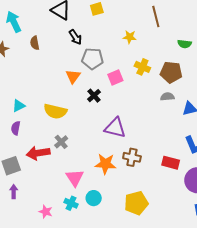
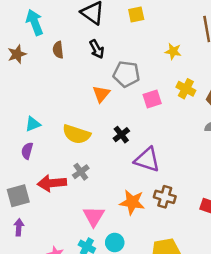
black arrow: (75, 37) -> (97, 49), moved
black cross: (94, 96) -> (121, 135), moved

